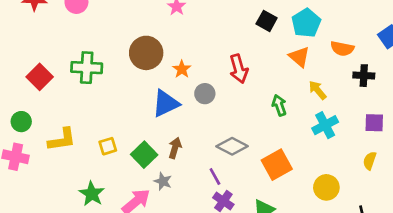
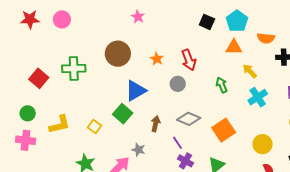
orange triangle: (299, 57) -> (234, 47), turned -36
orange star: (182, 69) -> (157, 59), moved
gray circle: (205, 94) -> (178, 84), moved
yellow square: (108, 146) -> (95, 127), turned -32
brown arrow: (175, 148) -> (156, 124), moved
green square: (144, 155) -> (123, 114), moved

